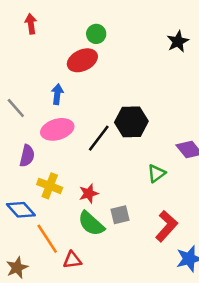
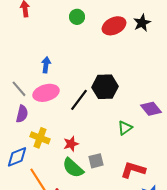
red ellipse: (82, 60) -> (114, 26), moved
gray line: (16, 108) -> (19, 89), moved
blue diamond: (21, 210) -> (17, 157), turned -70
red L-shape: (167, 226) -> (133, 170), turned -115

